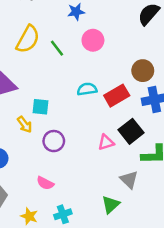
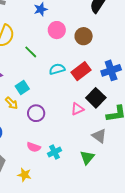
green line: (57, 48) -> (31, 52), moved
brown circle: (143, 71) -> (84, 36), moved
cyan square: (40, 107) -> (22, 88), turned -32
cyan cross: (63, 214) -> (54, 152), moved

